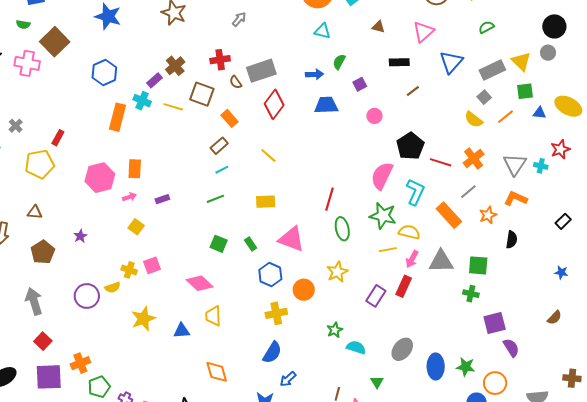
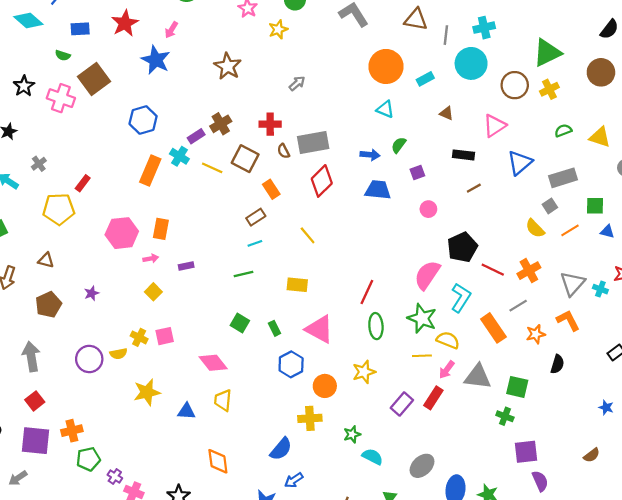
yellow triangle: (521, 61) -> (600, 137), moved, turned -35
orange L-shape: (516, 198) -> (568, 320), turned 30
yellow cross: (276, 313) -> (310, 418), moved

